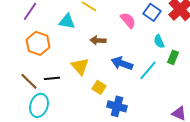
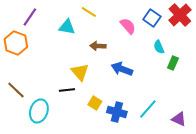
orange hexagon: (38, 43) -> (16, 43), moved
cyan line: (148, 70) -> (148, 109), moved
black line: (52, 78) -> (67, 90), moved
brown line: (29, 81) -> (16, 90), moved
yellow square: (99, 87) -> (95, 103), moved

